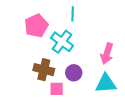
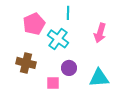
pink arrow: (107, 54) -> (100, 33), moved
brown cross: (44, 70) -> (26, 63), moved

